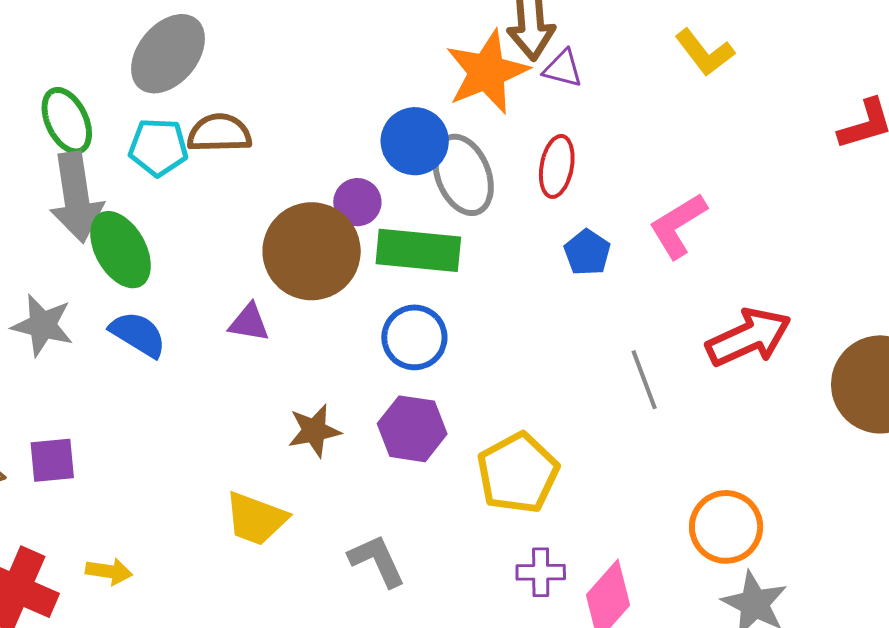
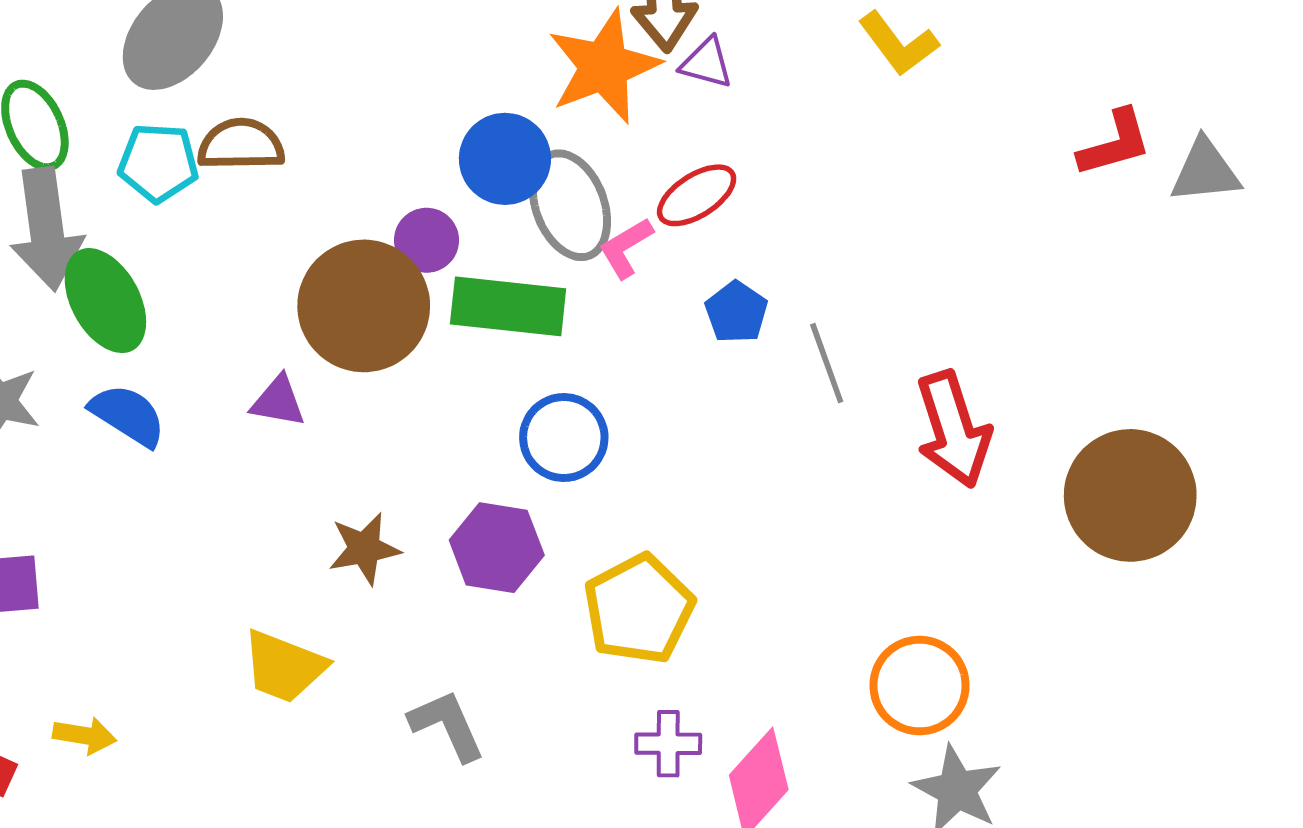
red ellipse: (557, 166) -> (697, 195), turned 46
pink L-shape: (678, 226) -> (626, 248), moved, size x0.7
blue circle: (414, 337) -> (564, 438), moved
red arrow: (749, 337) -> (953, 429), turned 96
gray line: (644, 380) -> (827, 363), moved

